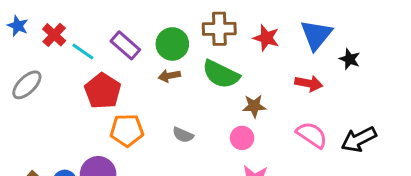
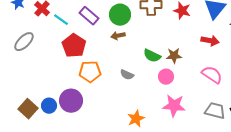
green semicircle: (221, 74) -> (152, 56), moved, size x0.7

